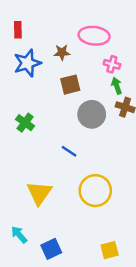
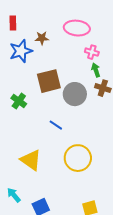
brown star: (62, 52) -> (42, 38), moved
brown square: (70, 85) -> (49, 81), moved, size x1.4
yellow triangle: (39, 193) -> (31, 160), turned -30

